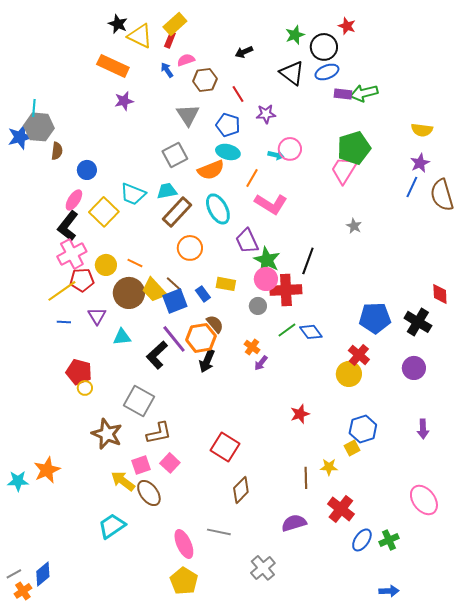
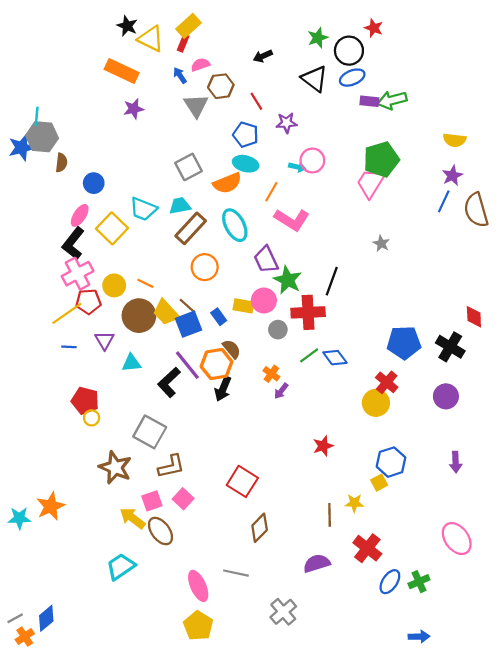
gray triangle: (188, 115) -> (196, 106), moved
pink circle: (266, 279) -> (264, 301), moved

